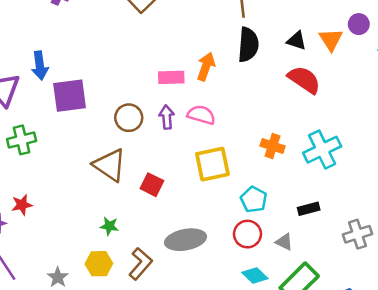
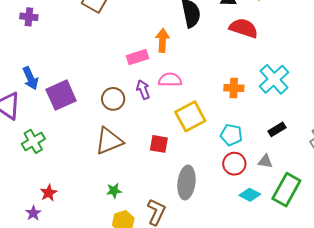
brown triangle: (110, 165) -> (109, 141), turned -40
red square: (152, 185) -> (159, 144), moved
green star: (109, 226) -> (114, 191), moved
gray ellipse: (186, 240) -> (186, 183), turned -56

